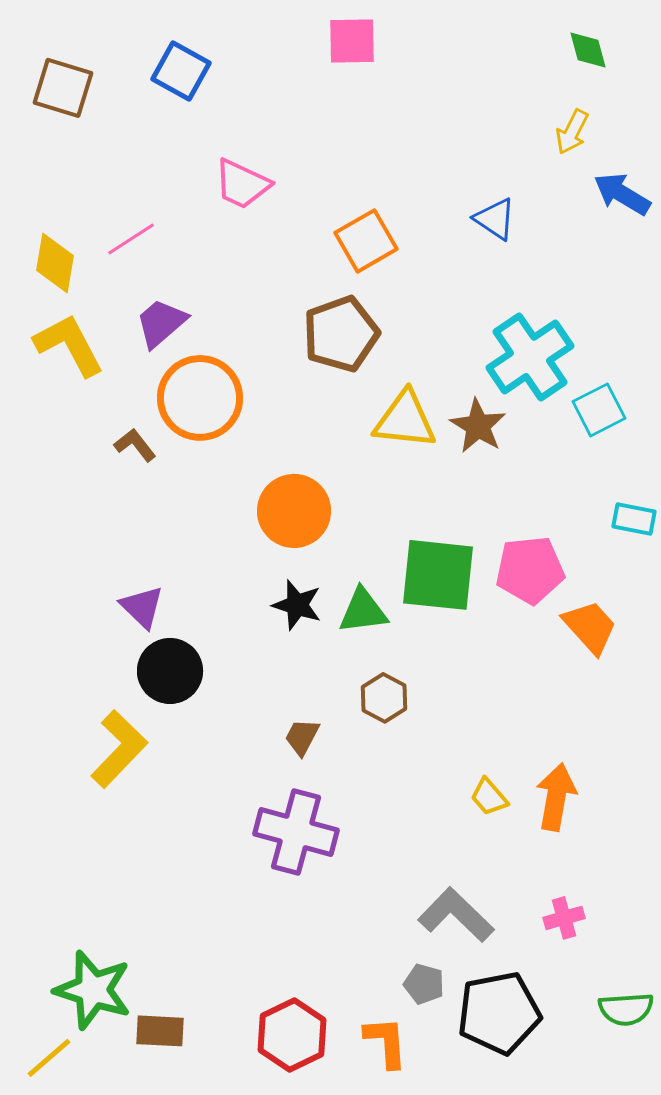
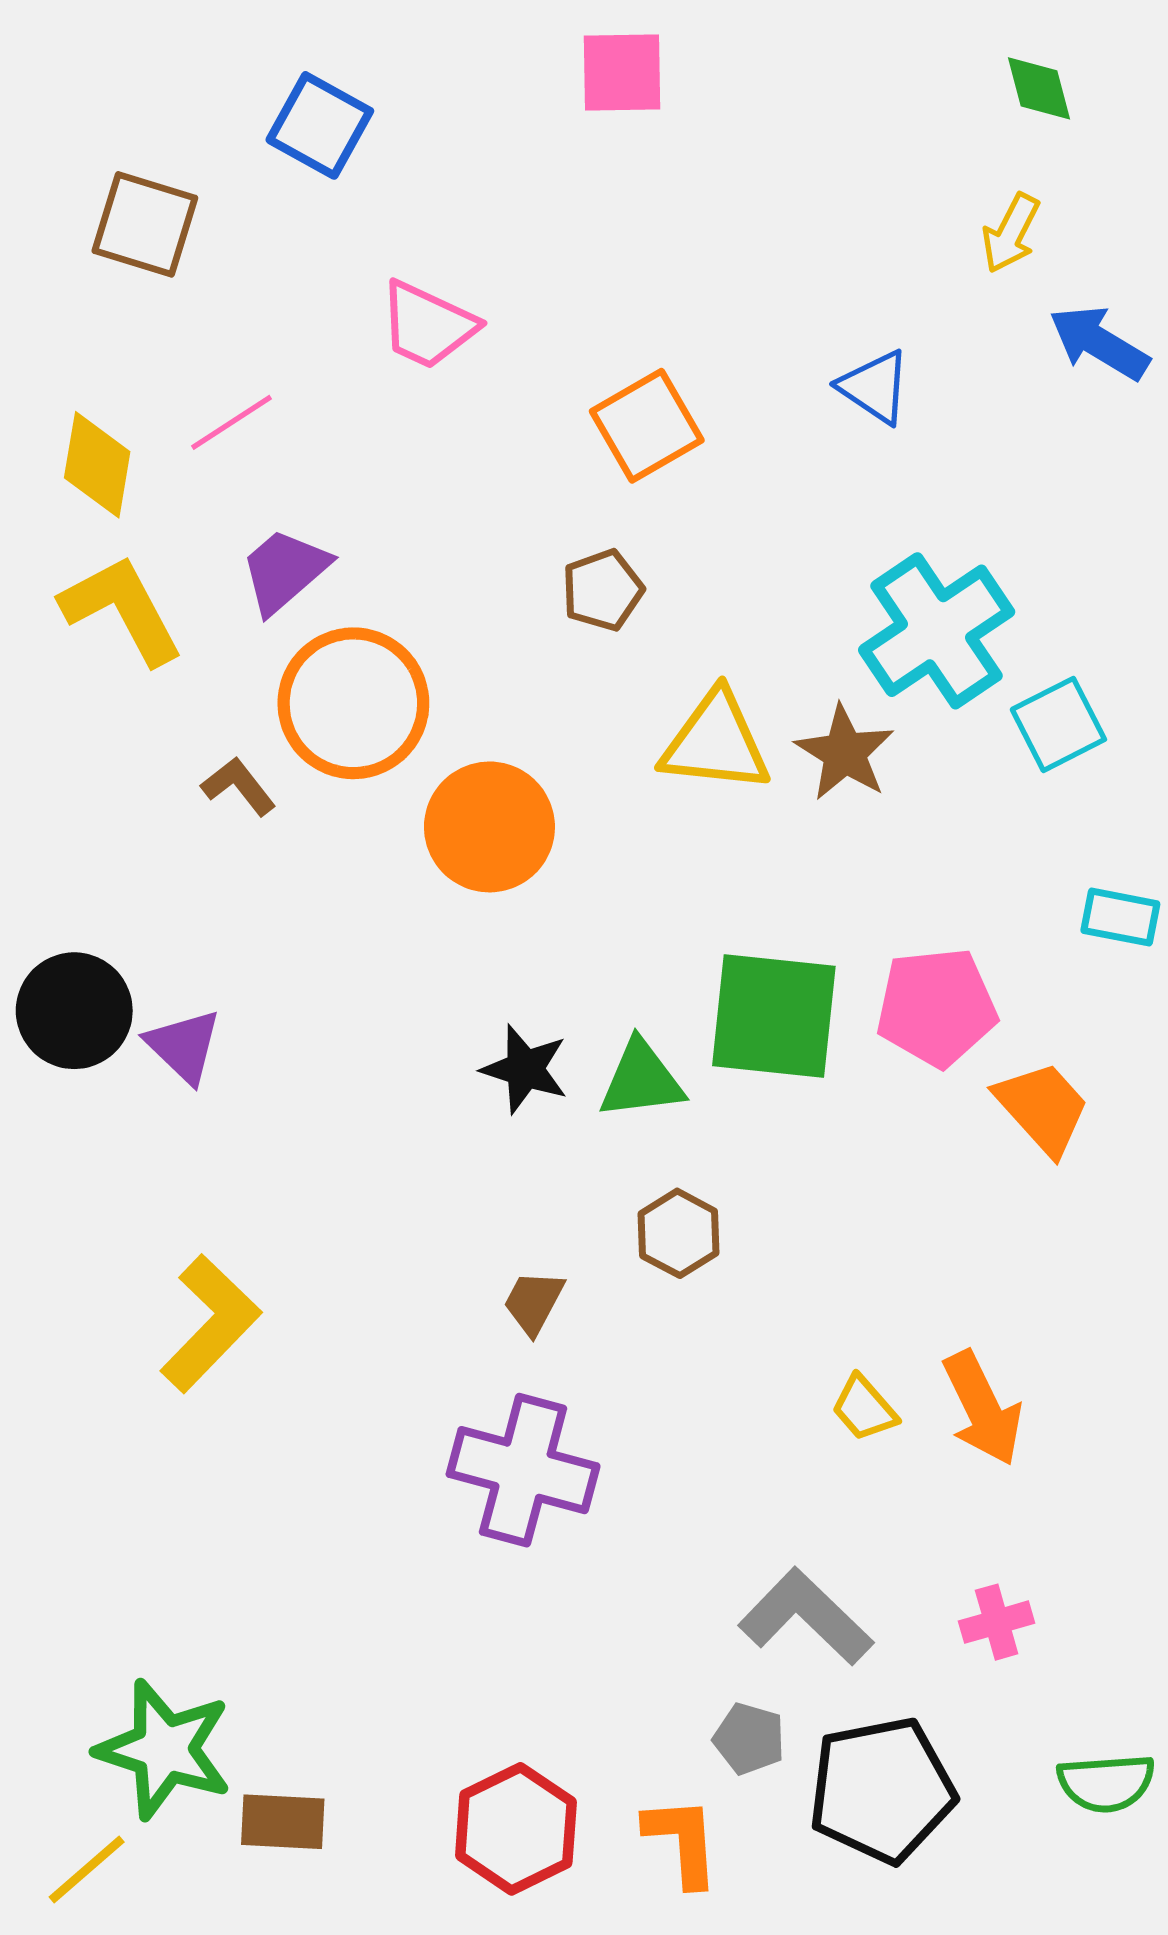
brown square: (63, 88) -> (145, 224), moved
brown pentagon: (341, 334) -> (603, 590), size x0.6
orange circle: (294, 511) -> (489, 827), moved
purple triangle: (142, 607) -> (184, 1046), moved
black circle: (170, 671) -> (74, 1011), moved
orange arrow: (556, 797) -> (982, 1408), turned 144

